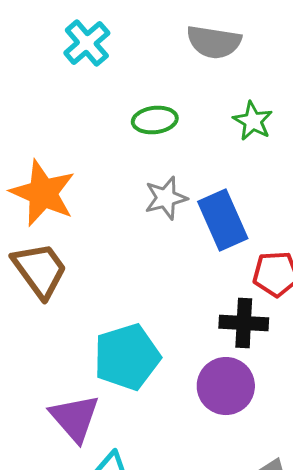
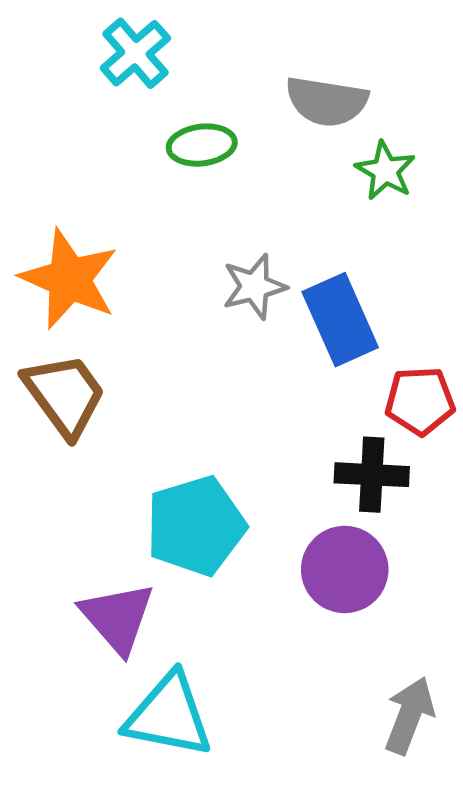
gray semicircle: (214, 42) -> (327, 101), moved
green ellipse: (155, 120) -> (202, 145), moved

